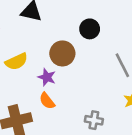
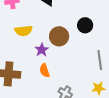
orange semicircle: (47, 101) -> (45, 70), moved

